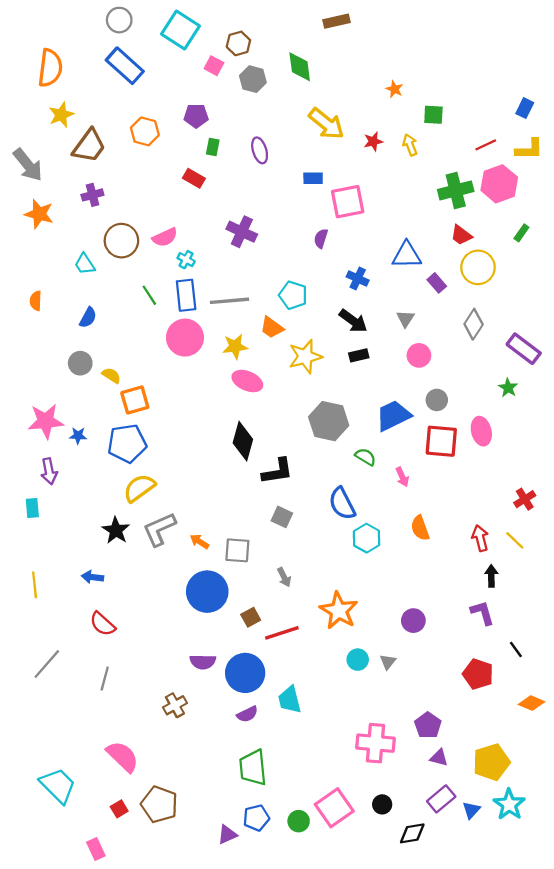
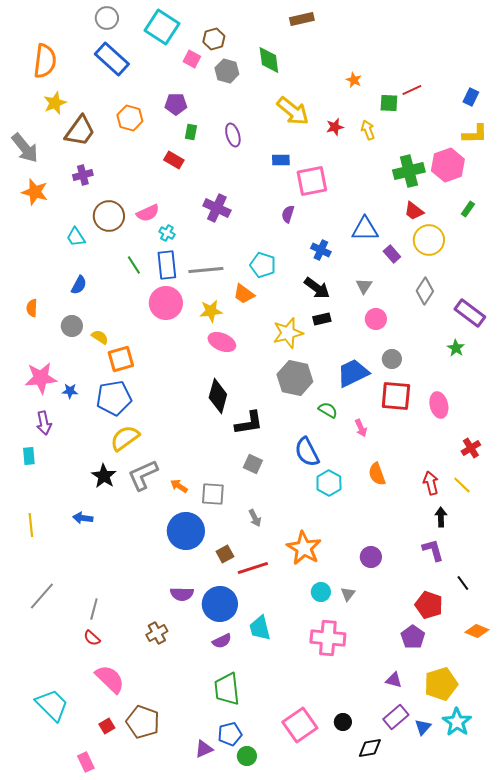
red line: (486, 145) -> (412, 90), moved
orange semicircle: (36, 301) -> (32, 308), moved
yellow star: (305, 357) -> (288, 333), moved
pink ellipse: (481, 431) -> (439, 405), moved
red semicircle: (103, 624) -> (92, 638), moved, size x0.7
purple pentagon: (428, 725) -> (413, 637), moved
pink cross: (375, 743) -> (328, 638), moved
green circle: (299, 821) -> (247, 756), moved

